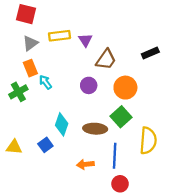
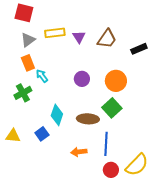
brown trapezoid: (106, 59) -> (107, 39), moved
green cross: (18, 92) -> (23, 93), moved
yellow semicircle: (148, 141) -> (137, 165), moved, turned 40

